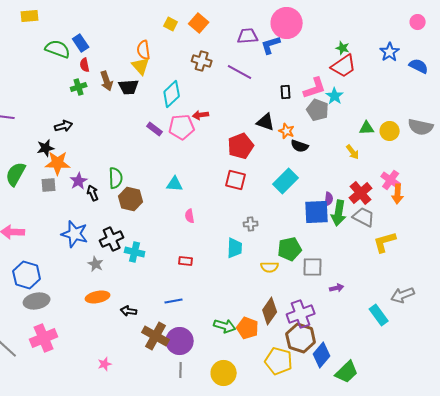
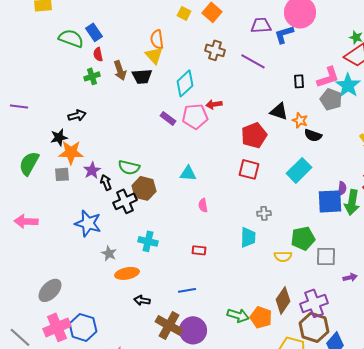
cyan star: (335, 96) -> (348, 85), size x1.4
green semicircle: (116, 178) -> (129, 167), turned 105
black cross: (112, 239) -> (125, 201), moved
blue hexagon: (27, 275) -> (83, 327), moved
orange ellipse: (98, 297) -> (127, 273), moved
gray ellipse: (37, 301) -> (50, 290), turned -35

